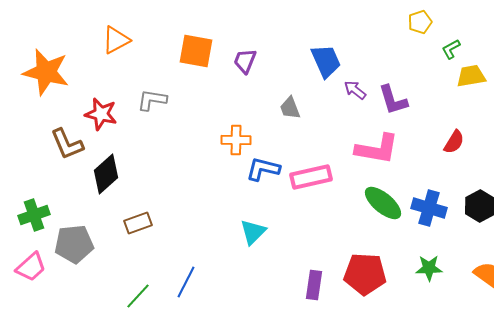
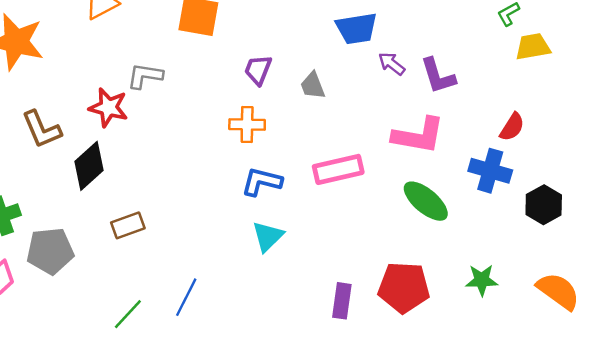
purple trapezoid: (245, 61) -> (258, 70), moved
blue trapezoid: (326, 61) -> (356, 28), turned 105
red star: (101, 114) -> (108, 107), moved
blue L-shape: (263, 169) -> (262, 182), moved
blue cross: (429, 208) -> (490, 171), moved

